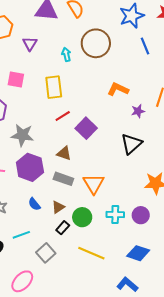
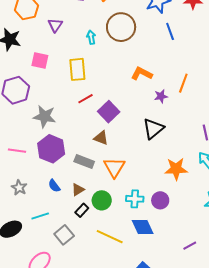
brown triangle: (64, 153) -> (101, 138), moved
blue diamond: (138, 253) -> (143, 227), moved, turned 45

